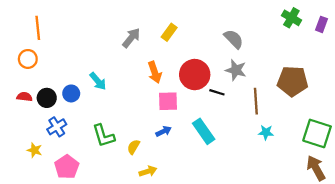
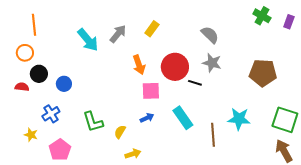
cyan arrow: (98, 81) -> (88, 40), moved, size x1.4
black circle: (47, 98) -> (39, 74), moved
brown line: (256, 101) -> (213, 135), moved
cyan star: (266, 132) -> (239, 119), size x1.6

